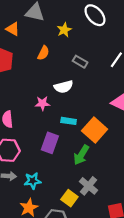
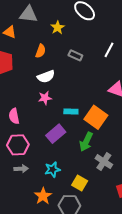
white semicircle: (63, 87) -> (46, 77), moved
purple rectangle: (50, 143) -> (56, 134), turned 36
cyan star: (33, 181) -> (53, 169), moved
gray cross: (88, 186) -> (104, 162), moved

